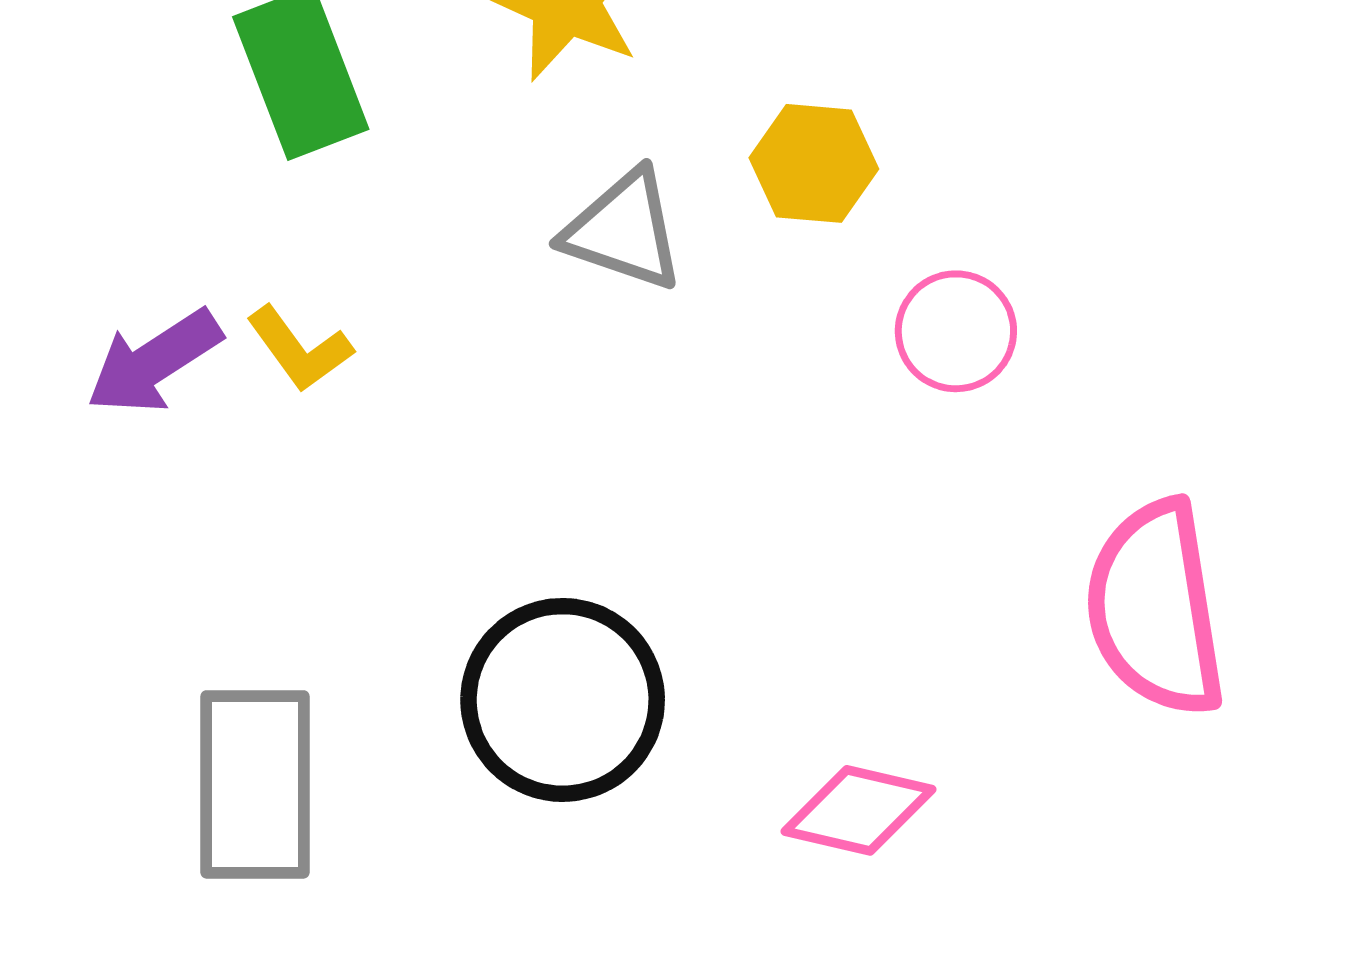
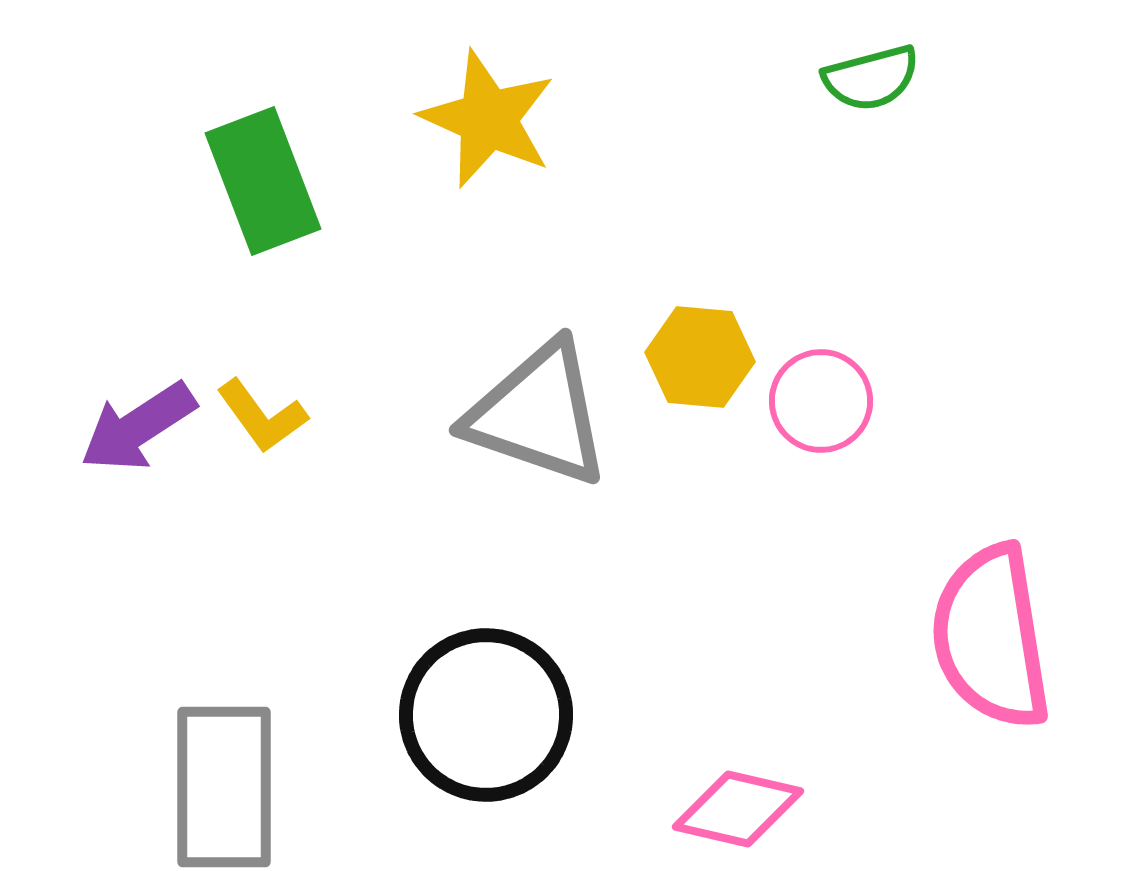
yellow hexagon: (814, 163) -> (700, 357), moved
gray triangle: (624, 230) -> (538, 414), moved, size x1.4

